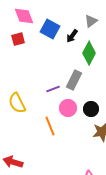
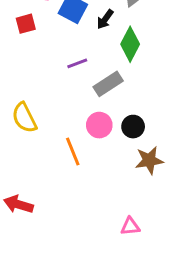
gray rectangle: (74, 80) -> (108, 84), turned 30
purple line: (53, 89) -> (77, 63), moved

